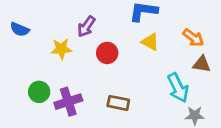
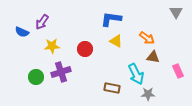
purple arrow: (86, 27) -> (42, 22), moved
purple cross: (68, 102) -> (61, 72), moved
brown rectangle: (118, 103) -> (112, 88), moved

